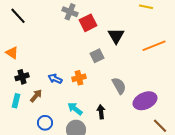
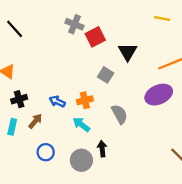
gray square: (97, 56) -> (106, 75), turned -32
gray semicircle: (119, 86) -> (119, 114), moved
purple ellipse: (145, 101) -> (159, 95), moved
cyan arrow: (75, 109) -> (81, 125), moved
black arrow: (101, 112) -> (102, 149), moved

